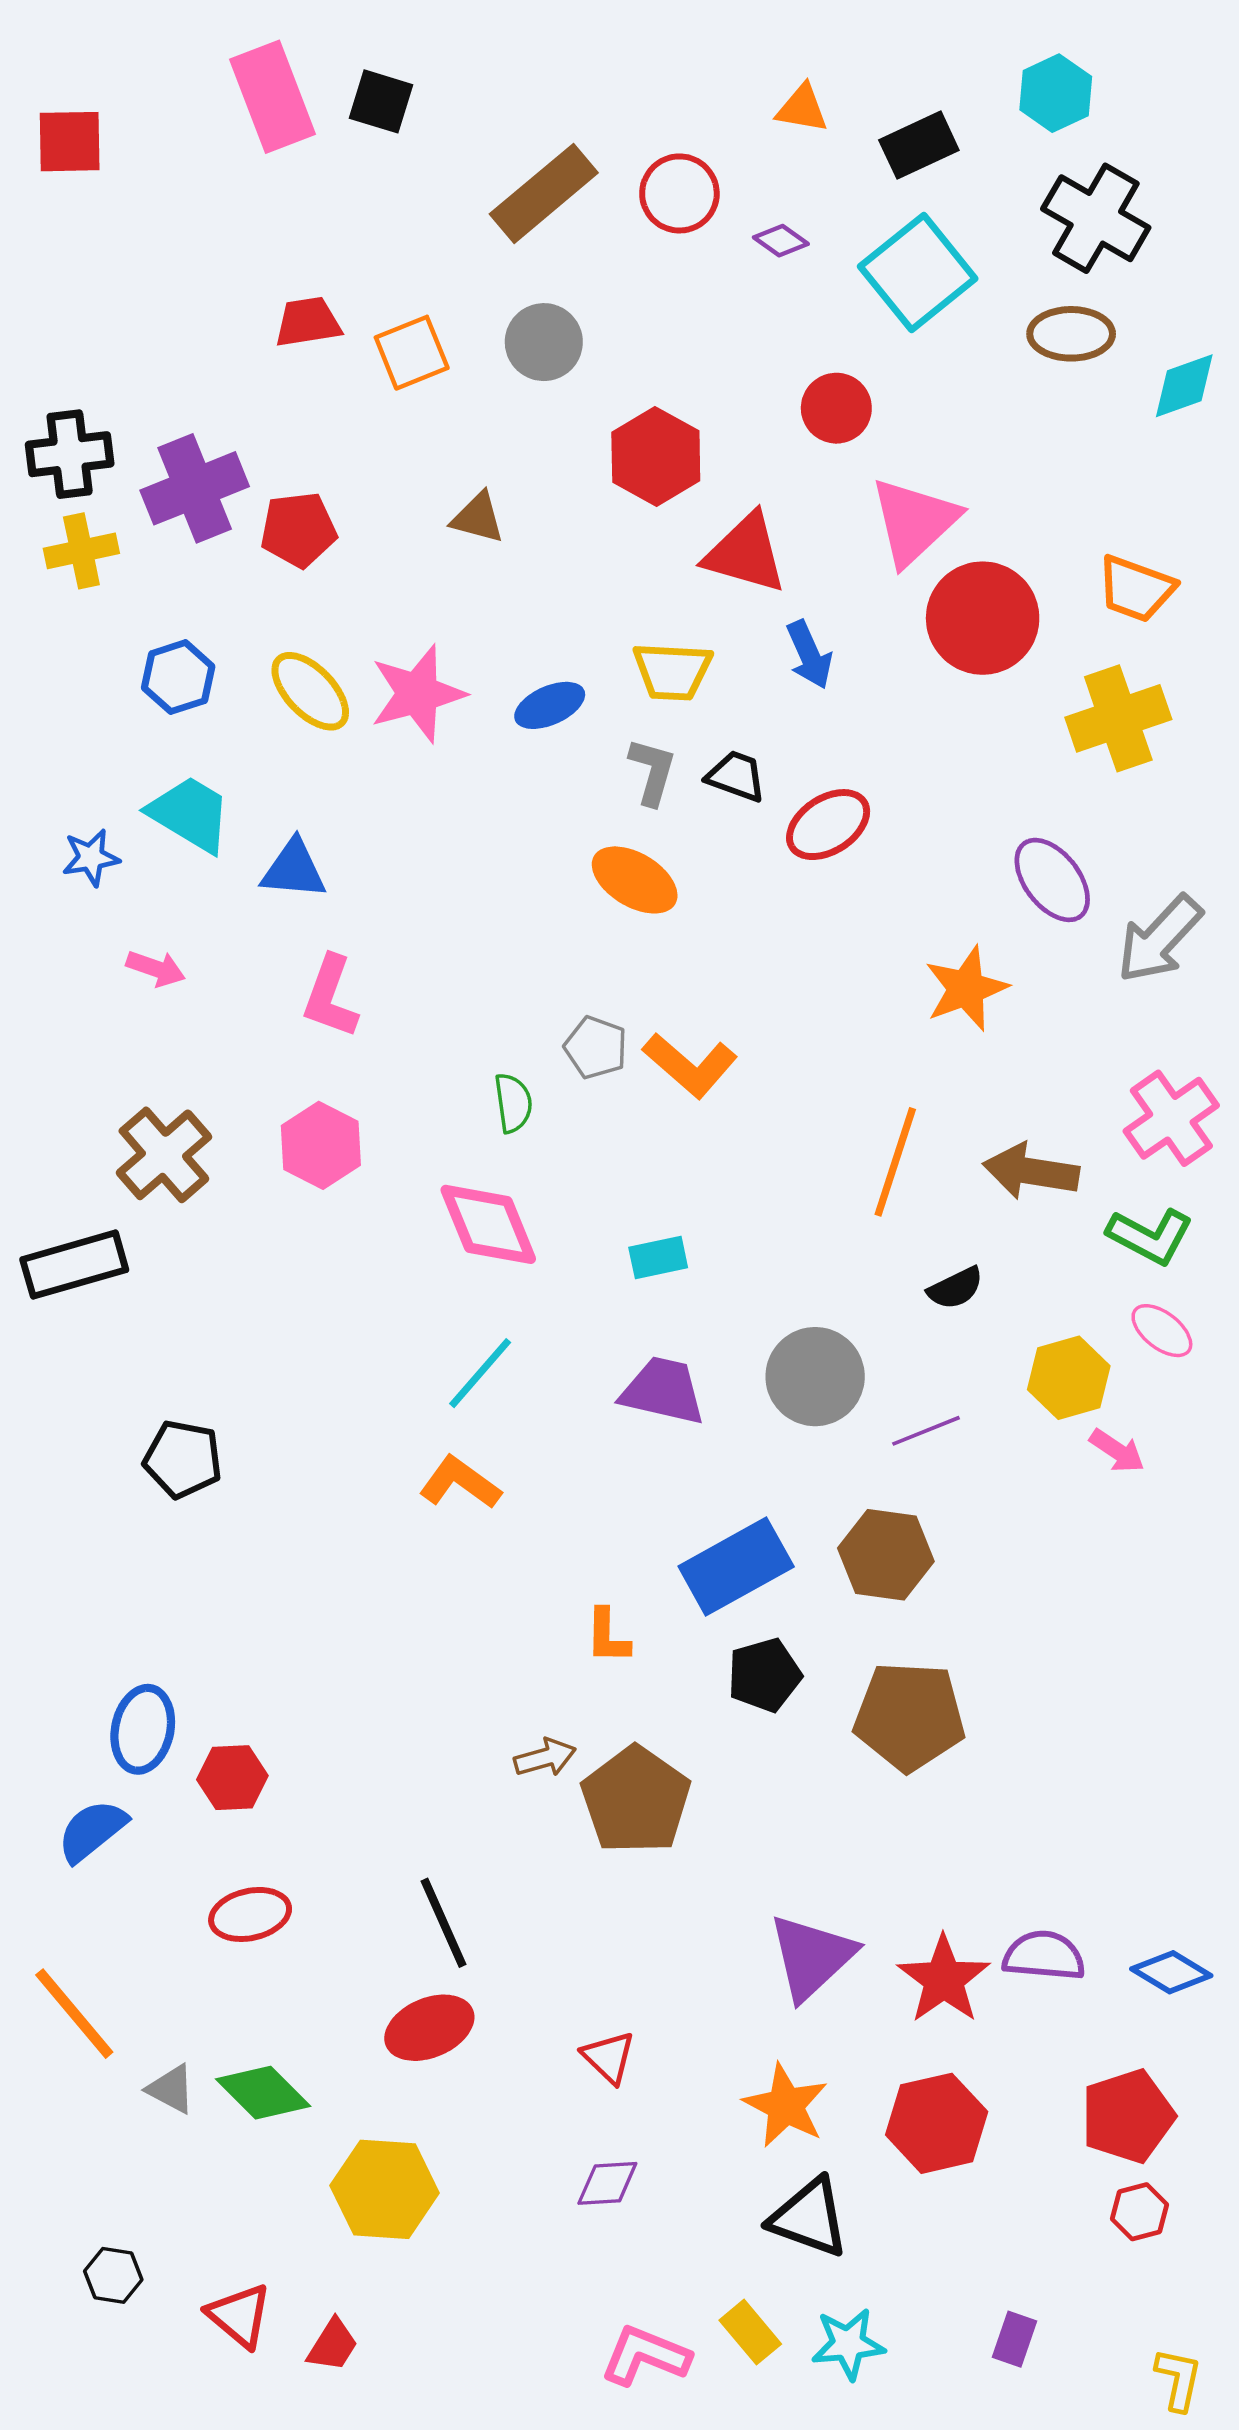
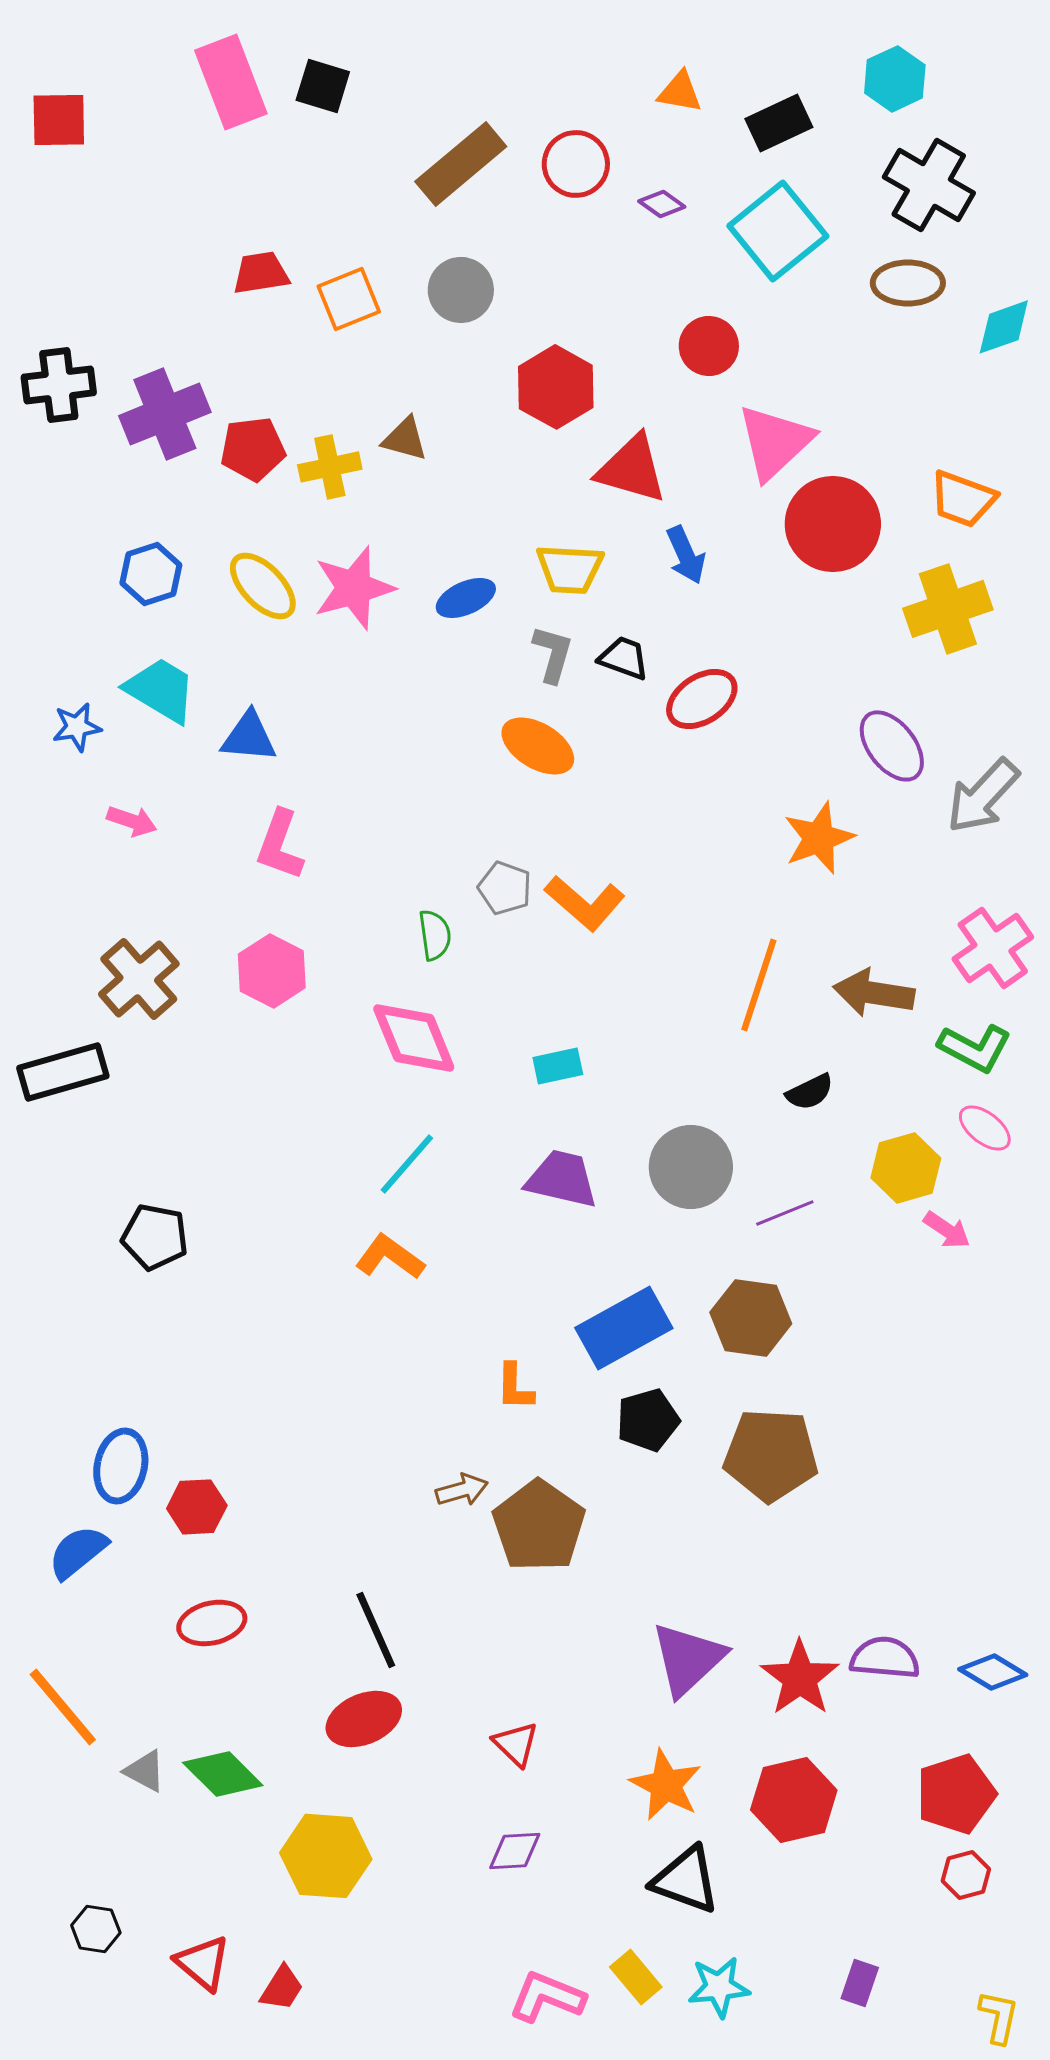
yellow cross: (81, 551) -> (330, 467), moved

